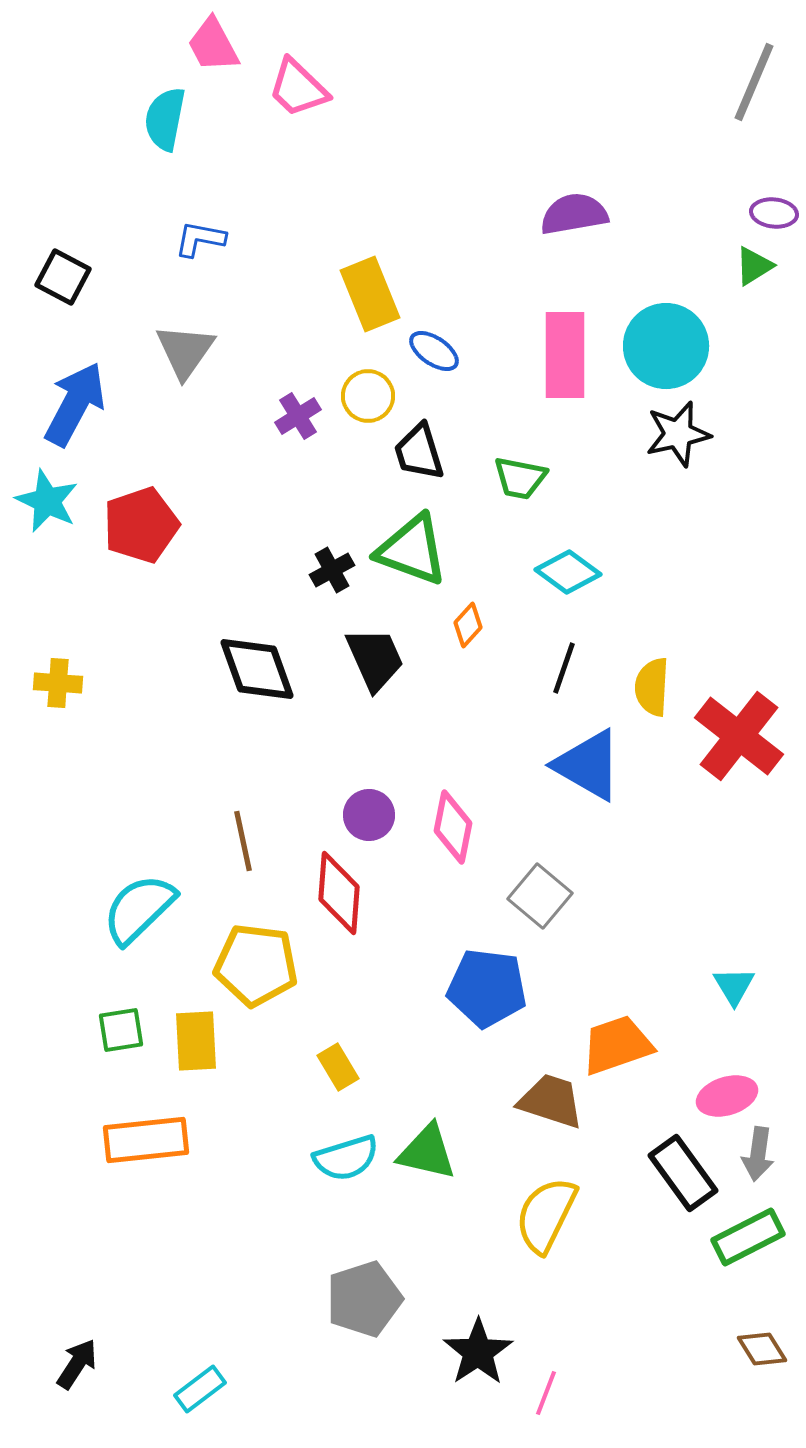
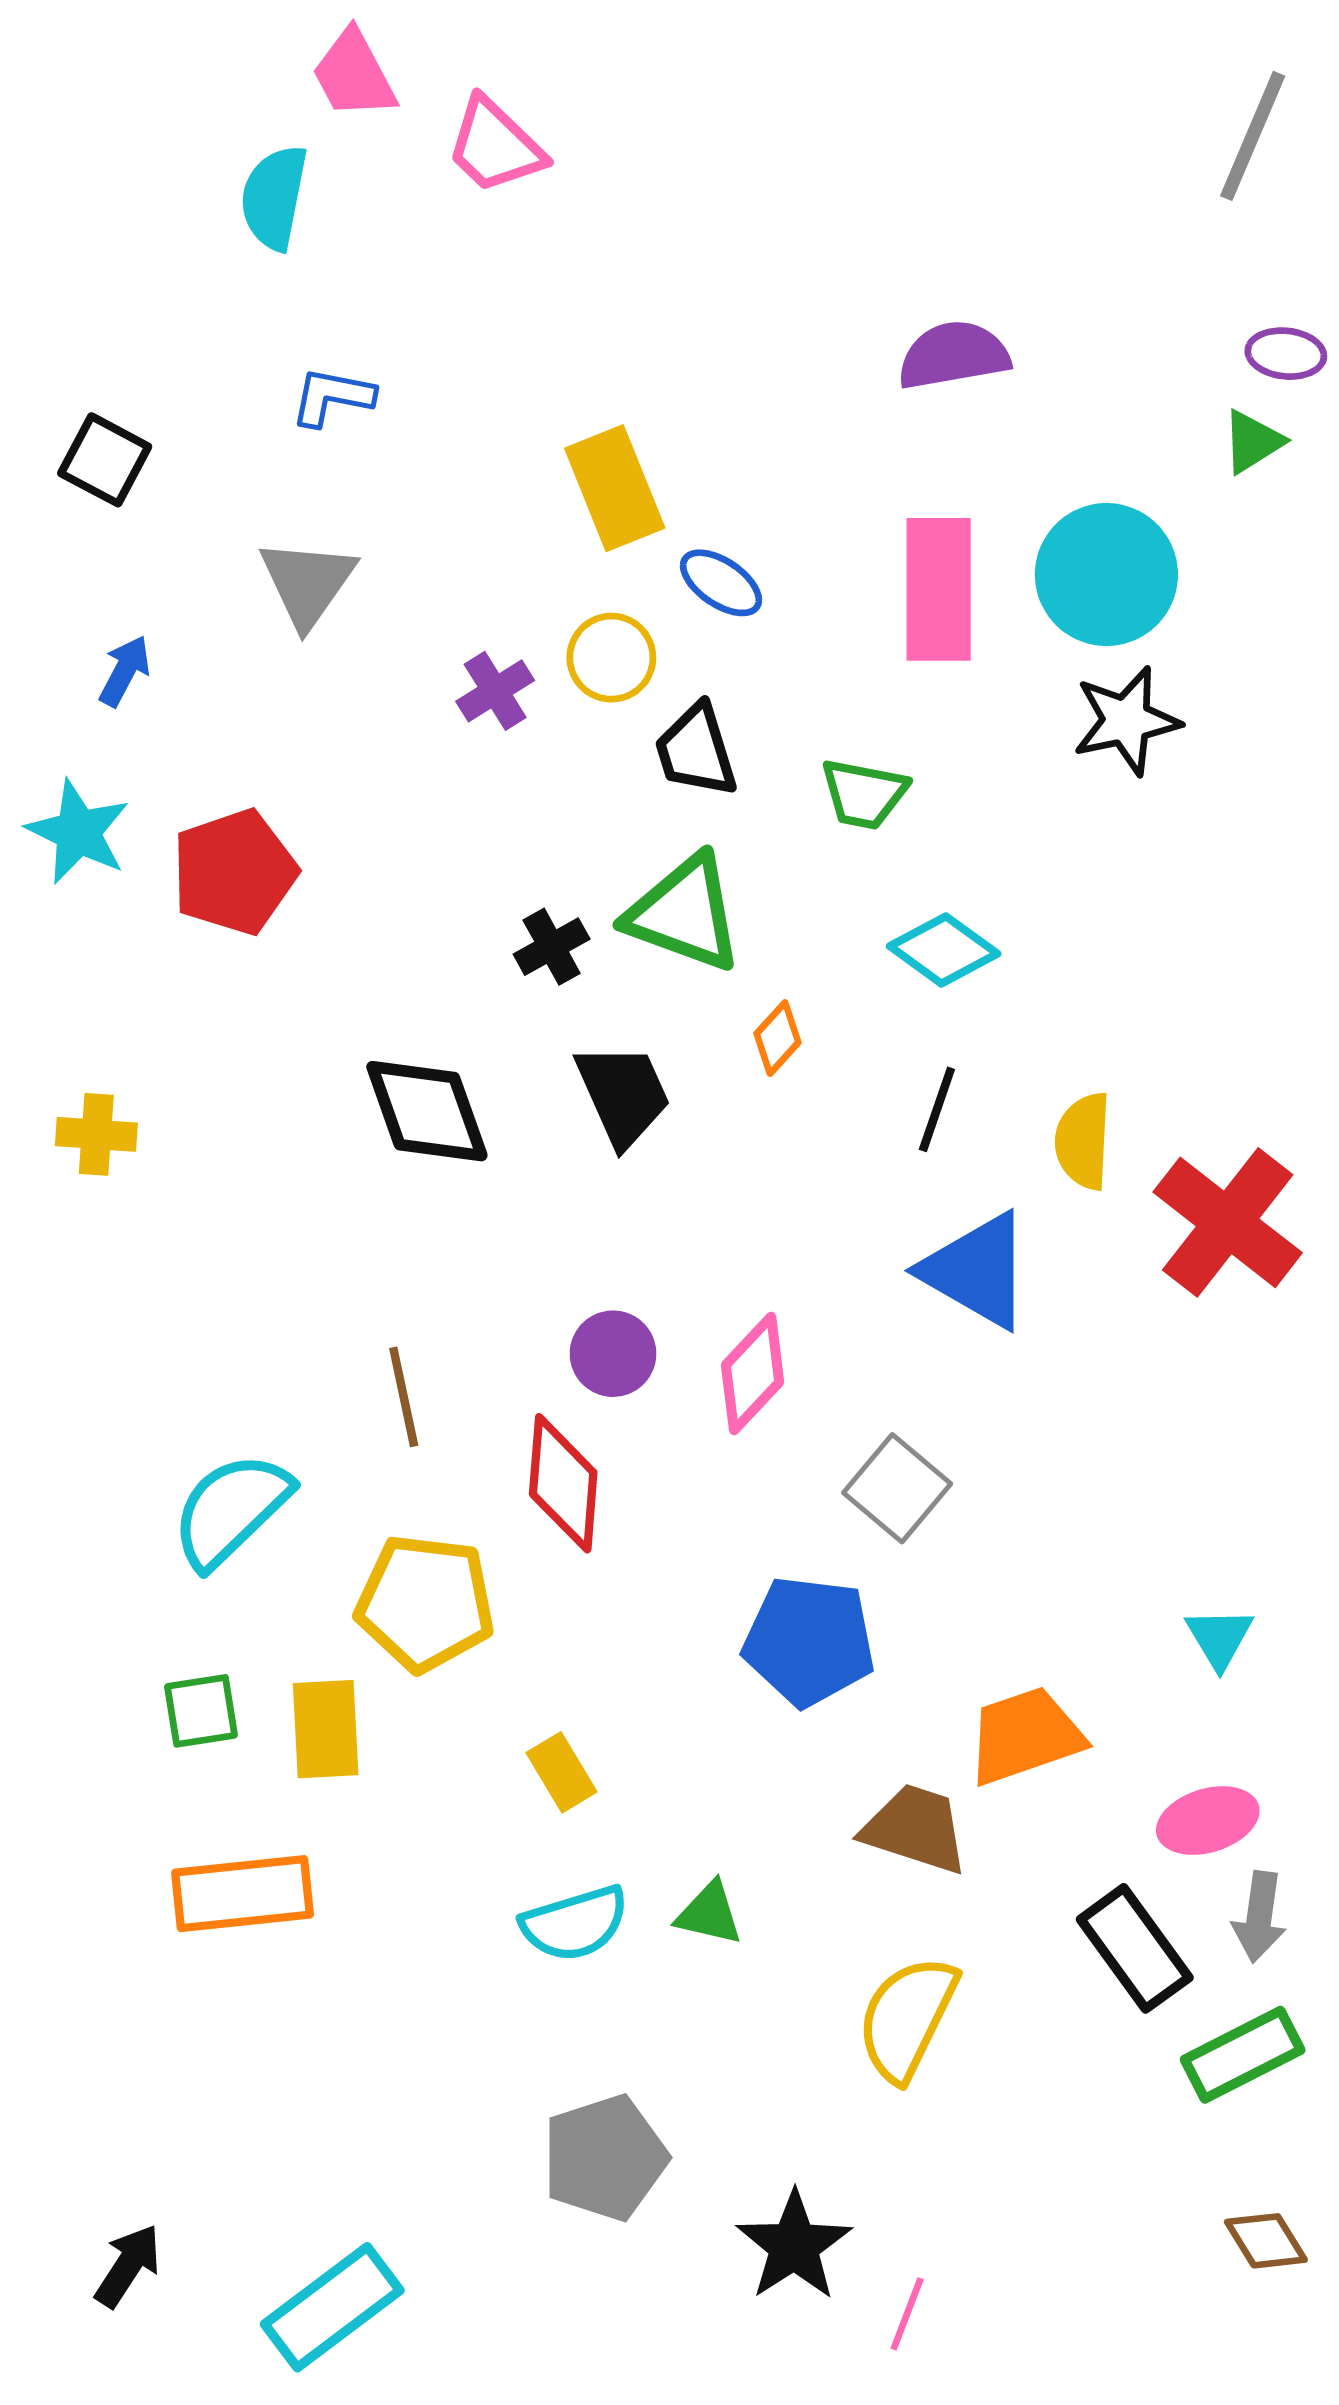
blue arrow: (75, 404) -> (125, 671), size x0.5
pink diamond: (453, 827) -> (753, 1374), turned 32
green triangle: (427, 1152) -> (709, 1914), size x0.7
cyan rectangle: (200, 1389) -> (332, 2307), size x1.6

